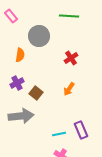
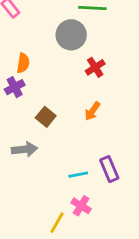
gray circle: (39, 36) -> (71, 35), moved
purple cross: (17, 83) -> (15, 87), moved
gray arrow: (21, 116) -> (25, 149), size x0.7

